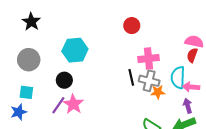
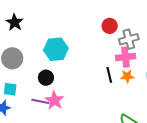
gray cross: (149, 81) -> (129, 39), moved, turned -30
orange star: (158, 92) -> (127, 76), moved
purple line: (58, 105) -> (40, 101), turned 66

